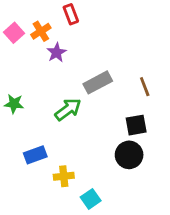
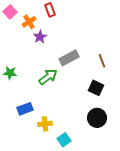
pink square: (14, 33) -> (10, 12), moved
black square: (136, 125) -> (96, 88), turned 35
black circle: (129, 155) -> (97, 118), moved

